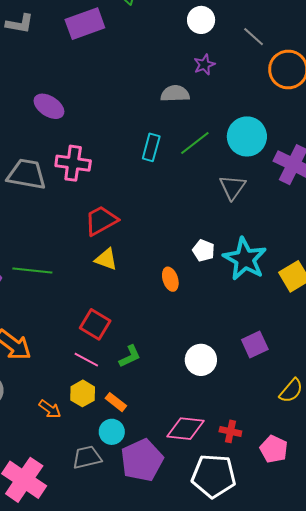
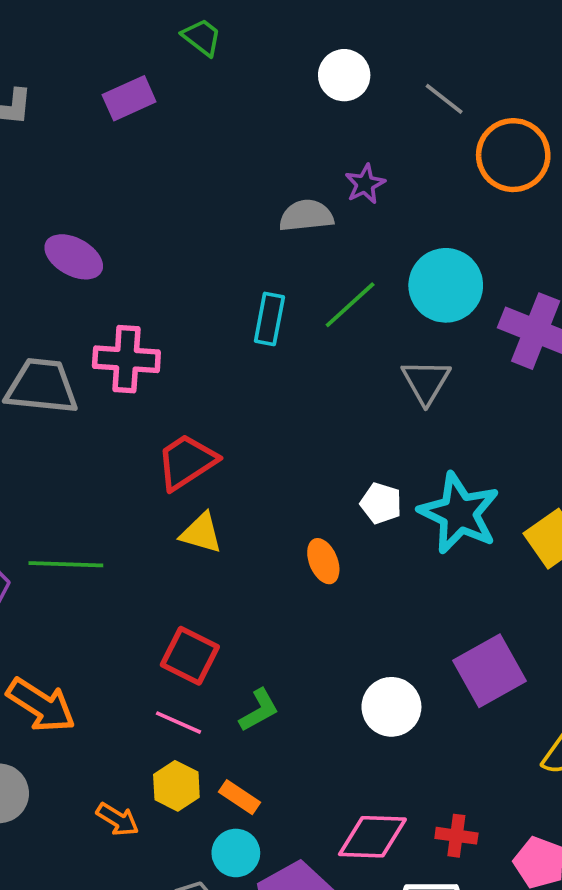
purple rectangle: (85, 24) -> (129, 98), size x0.7
purple star: (204, 65) -> (365, 184), moved
purple square: (255, 345) -> (490, 671), size x1.4

